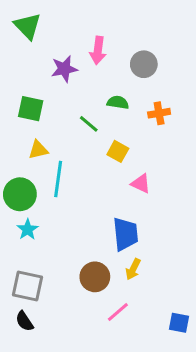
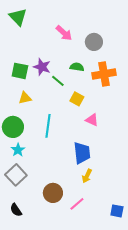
pink arrow: (98, 50) -> (64, 33), turned -54
purple star: (64, 69) -> (42, 67), moved, turned 30
orange cross: (159, 113) -> (104, 74), size x1.6
cyan line: (58, 179) -> (48, 126), moved
brown circle: (95, 277) -> (53, 193), moved
gray square: (28, 286) -> (16, 175), moved, turned 35

